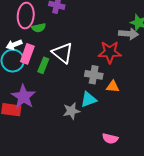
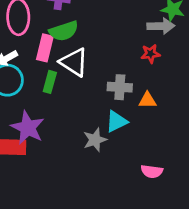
green semicircle: (39, 28) -> (64, 31), moved, size x1.5
red star: (110, 52) -> (150, 54), moved, size x0.6
pink rectangle: (27, 54) -> (45, 48), moved

